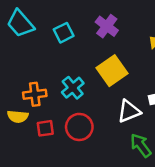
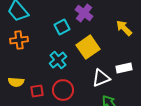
cyan square: (64, 33) -> (62, 27), moved
orange cross: (35, 94) -> (19, 40), moved

